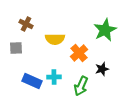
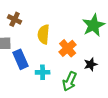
yellow semicircle: (55, 39) -> (44, 34), turned 96
blue rectangle: (32, 81) -> (21, 59), moved, turned 42

